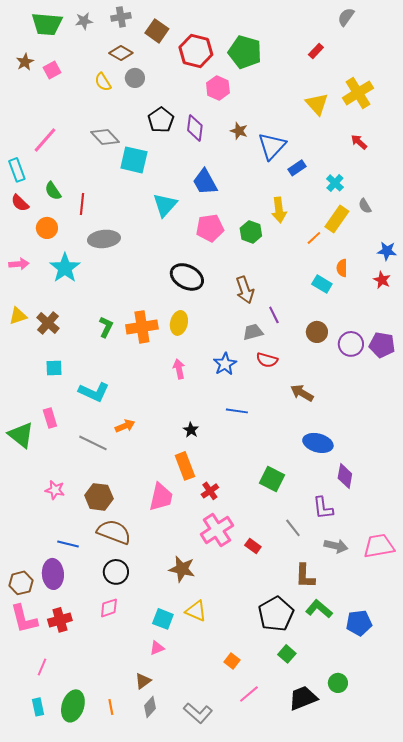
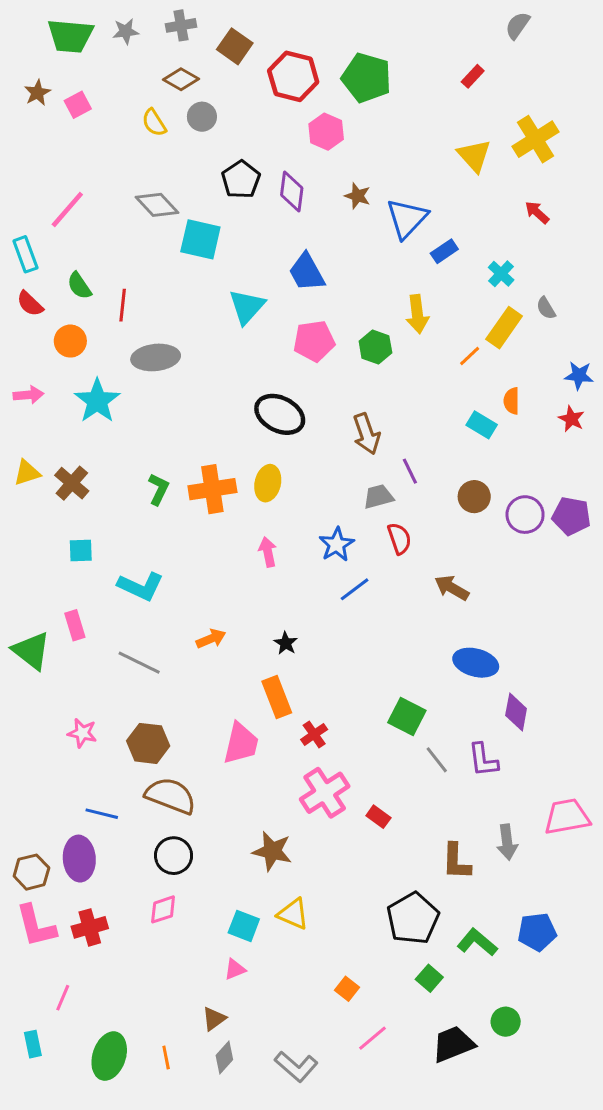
red semicircle: (267, 360) -> (399, 538), turned -125
blue line: (237, 411) -> (355, 589), moved, turned -45
orange arrow: (125, 426) -> (211, 639), moved
gray line: (293, 528) -> (437, 760), moved
gray arrow: (336, 546) -> (507, 842), moved, turned 70
green L-shape: (319, 609) -> (477, 942), moved
cyan rectangle: (38, 707) -> (33, 1044), moved

